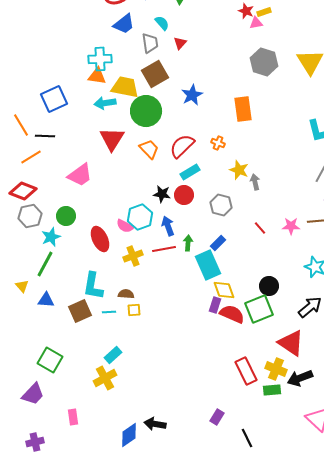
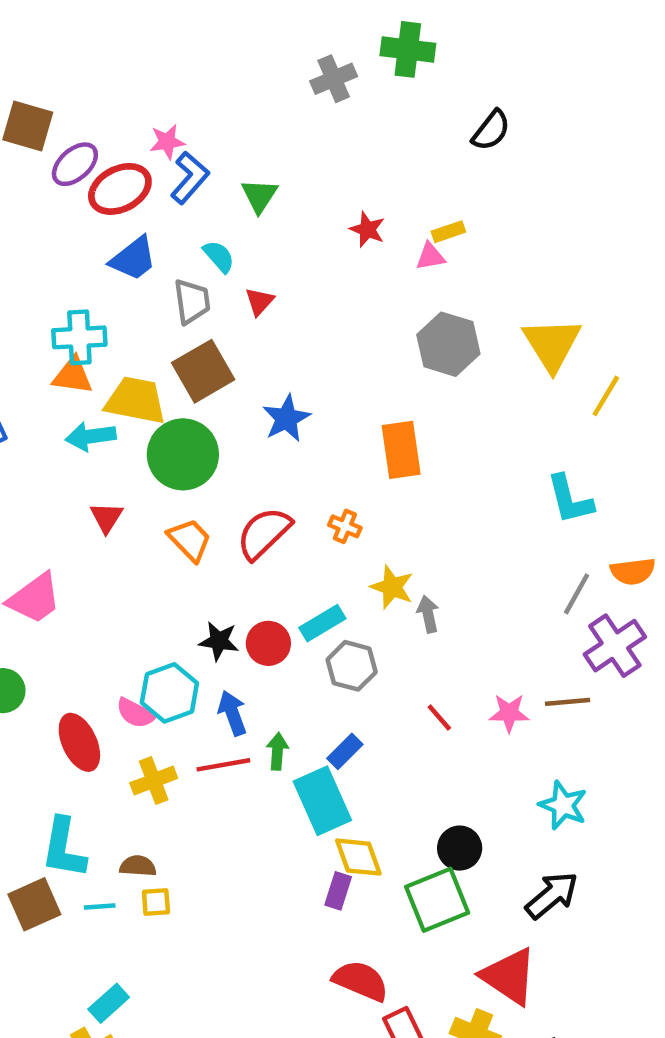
red star: (246, 11) -> (367, 229), moved
red triangle: (112, 139) -> (106, 517), size x0.6
cyan rectangle: (190, 172) -> (322, 623), moved
red semicircle: (232, 314) -> (361, 981), moved

